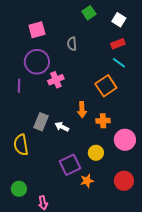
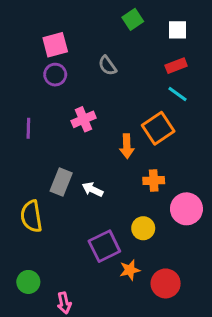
white square: (119, 20) -> (178, 30), turned -32
gray semicircle: (72, 44) -> (107, 66), turned -32
purple circle: (37, 62) -> (55, 75), moved, size x0.6
orange arrow: (82, 110) -> (127, 146), moved
red circle: (124, 181) -> (166, 283), moved

